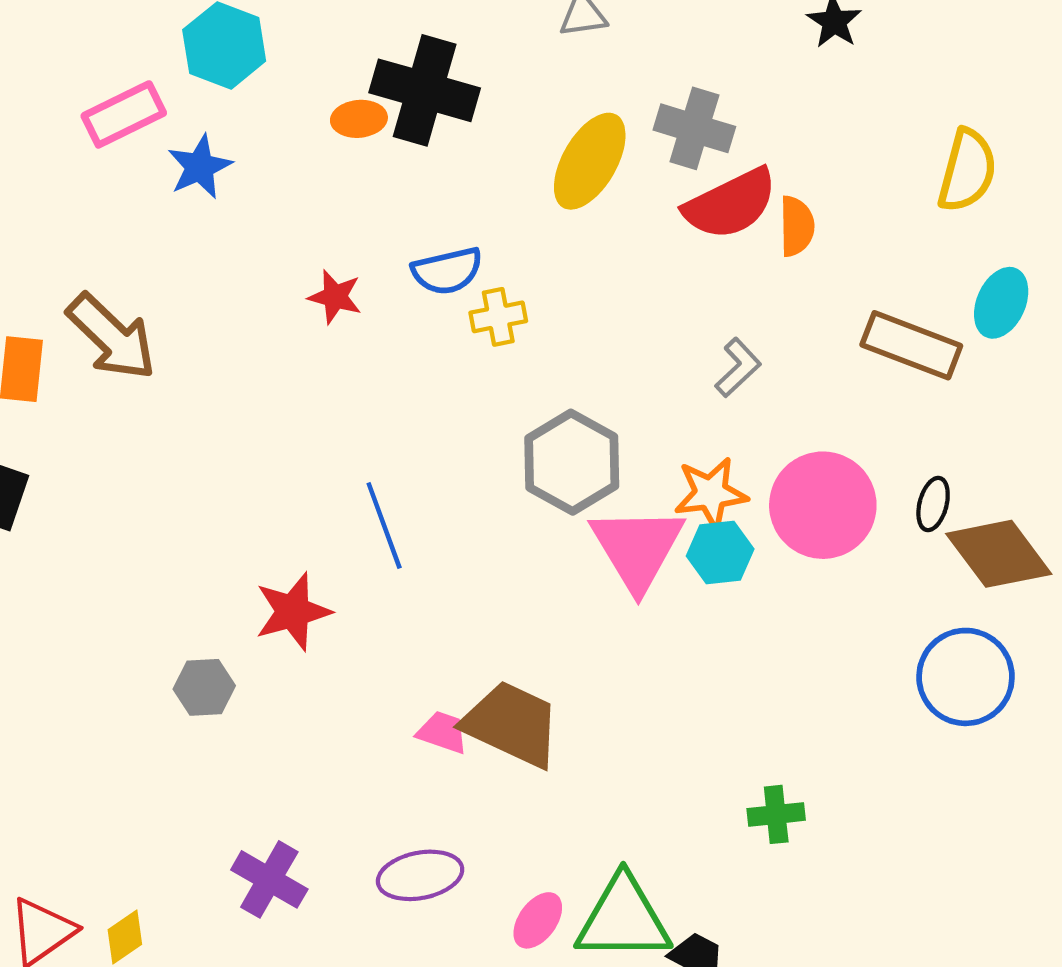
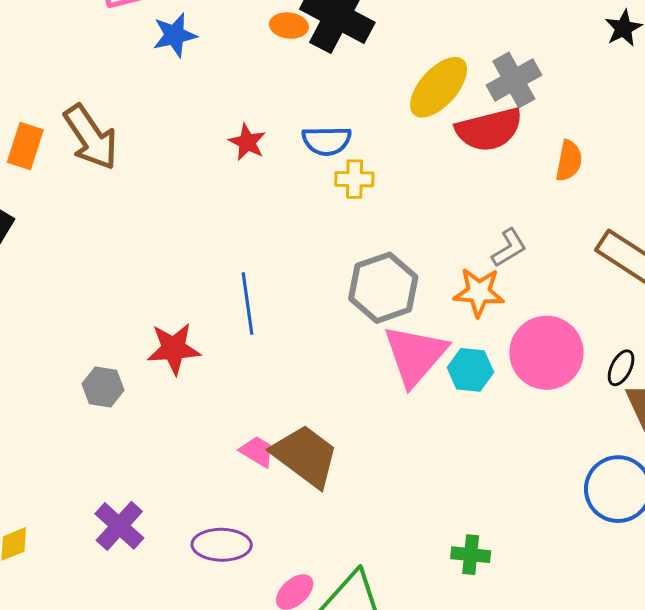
gray cross: (694, 128) -> (514, 80), turned 32
red semicircle: (731, 204) -> (489, 130), moved
orange star: (711, 493) -> (479, 292), moved

